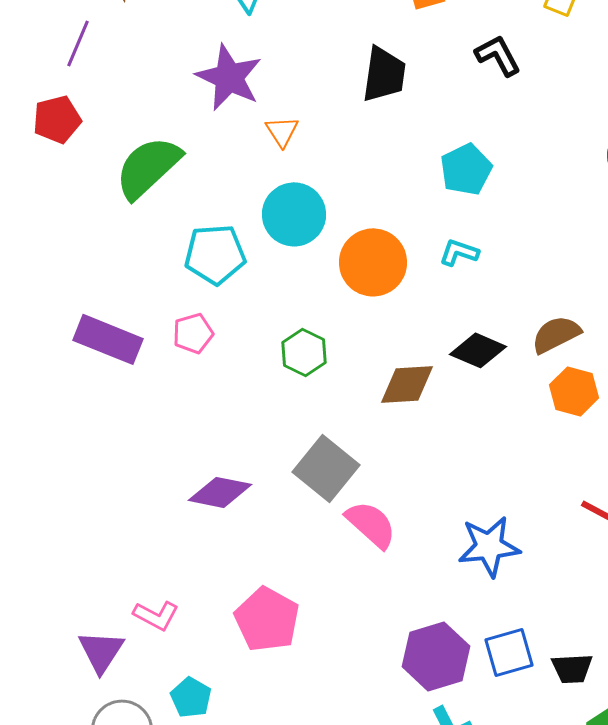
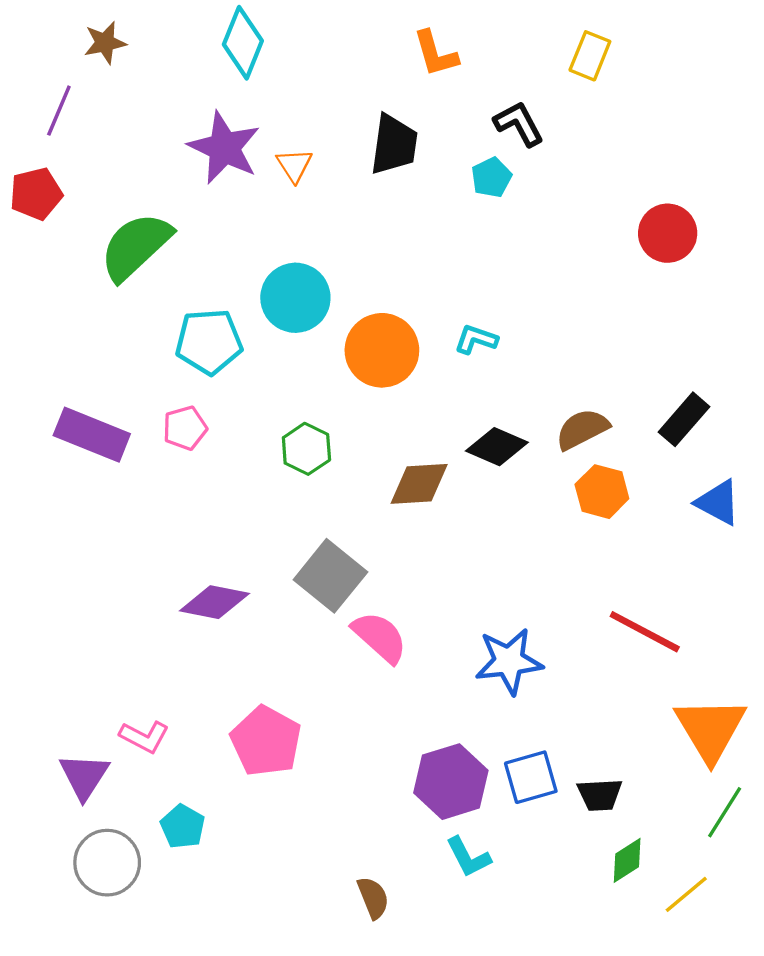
orange triangle: (282, 131) -> (294, 165), moved
cyan pentagon: (466, 169) -> (491, 177), moved, size x0.7

